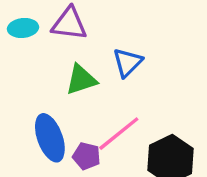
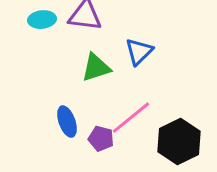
blue ellipse: (50, 138) -> (67, 122), size x0.7

